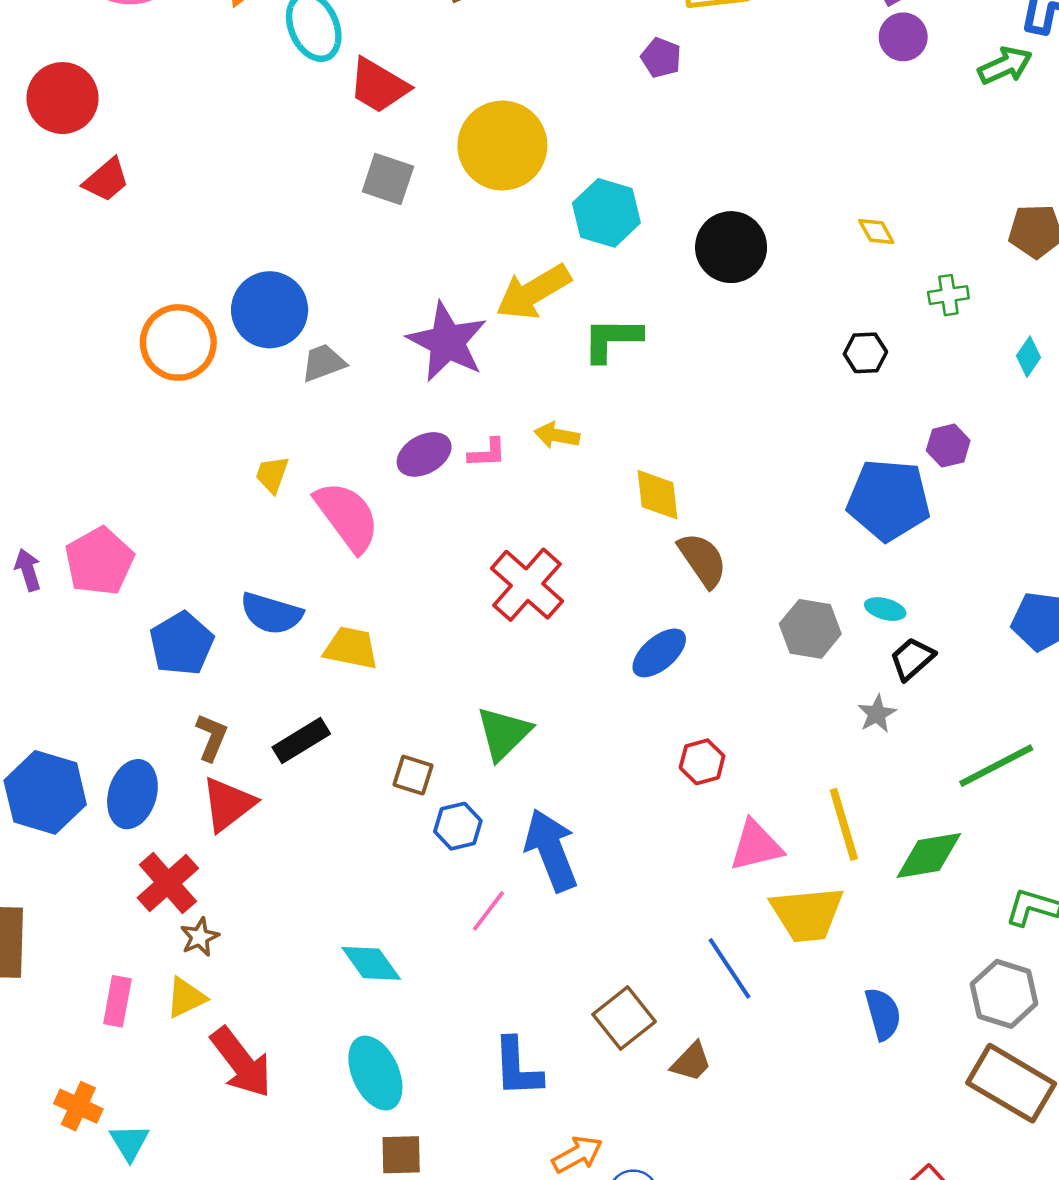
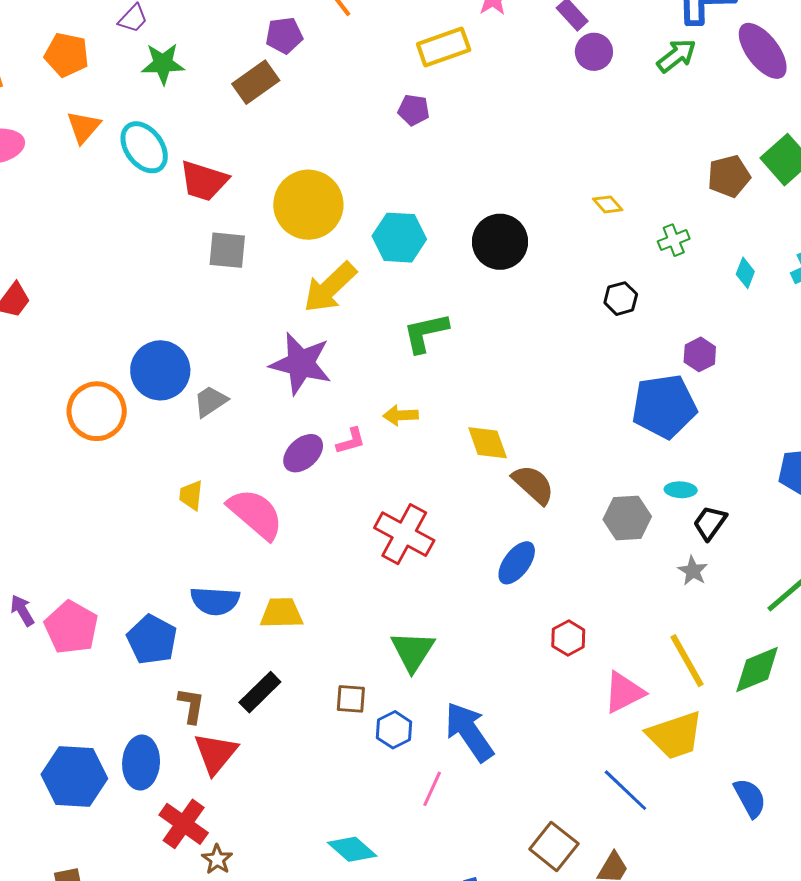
yellow arrow: (533, 292) -> (330, 287), moved
pink pentagon: (99, 561) -> (71, 627), moved

